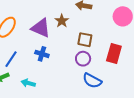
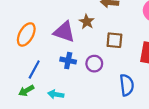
purple circle: (83, 59) -> (94, 64), moved
blue semicircle: (92, 81) -> (127, 85), turned -120

